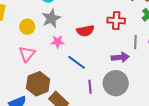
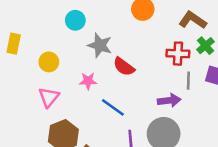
gray star: (51, 18) -> (100, 45), moved, turned -30
red cross: (116, 21) -> (178, 54), moved
red semicircle: (85, 31) -> (124, 67), turned 48

